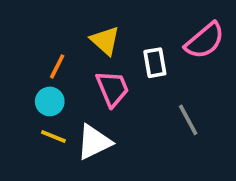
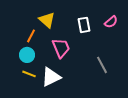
yellow triangle: (105, 41) -> (47, 20), moved
pink semicircle: (205, 41) -> (111, 22), size x0.6
white rectangle: (155, 63) -> (84, 25), moved

